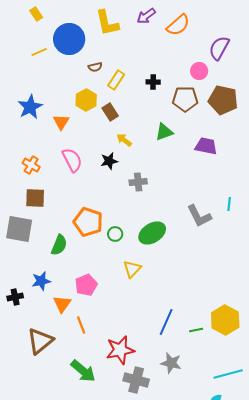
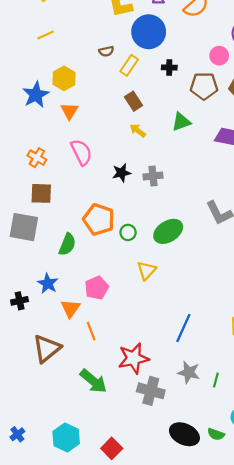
blue circle: (69, 39) -> (149, 32), moved
yellow hexagon: (86, 100) -> (64, 78), moved
brown rectangle: (110, 112) -> (133, 101), moved
black star: (109, 161) -> (122, 173), moved
blue star: (41, 281) -> (48, 283), turned -30
green line: (196, 330) -> (216, 380), moved, turned -64

